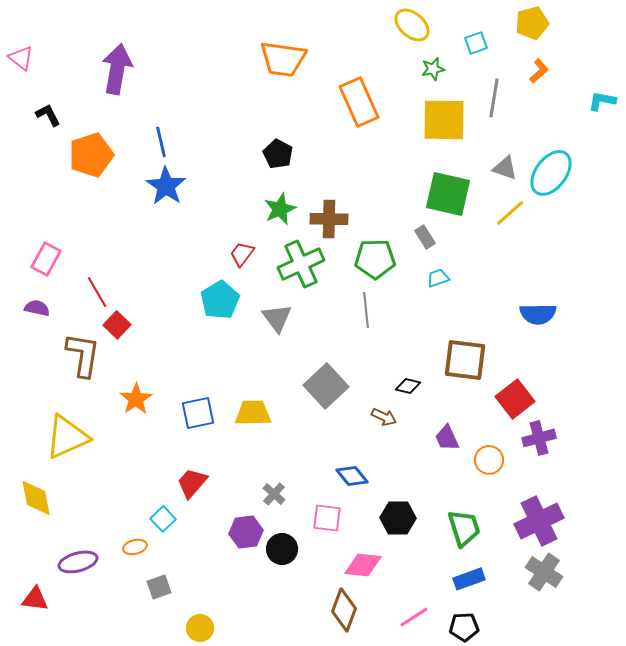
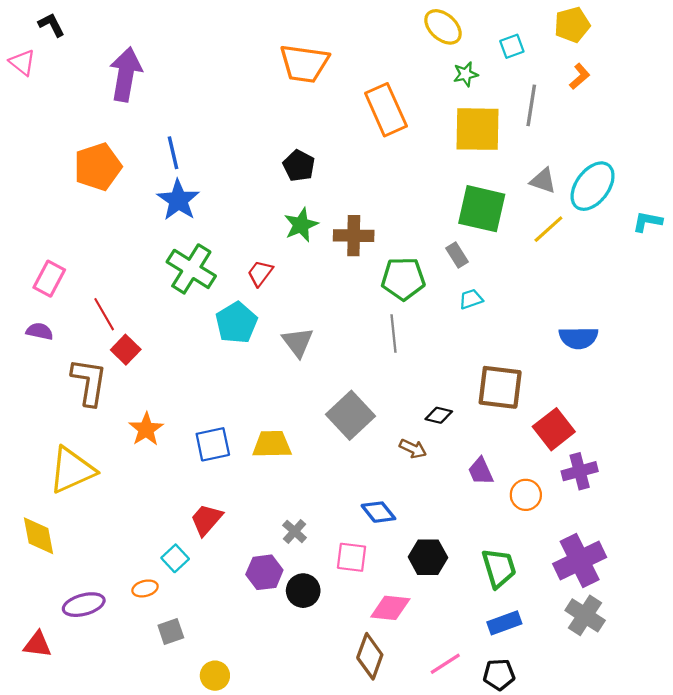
cyan L-shape: (602, 101) -> (647, 222), moved
black L-shape: (48, 115) -> (51, 25), moved
green cross: (301, 264) -> (191, 269), moved, turned -33

